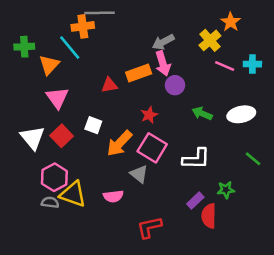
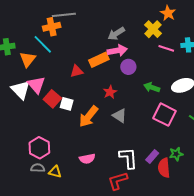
pink arrow: (163, 63) -> (117, 51), turned -78
red square: (62, 136) -> (52, 99), moved
white triangle: (32, 138) -> (21, 90), moved
pink square: (152, 148) -> (165, 115), moved
white L-shape: (196, 159) -> (128, 158), moved, turned -90
gray triangle: (139, 174) -> (120, 116), moved
green star: (226, 190) -> (176, 154), moved
yellow triangle: (73, 194) -> (55, 172), moved, size x0.6

